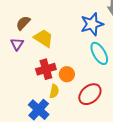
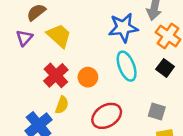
red cross: (46, 69) -> (56, 75), turned -36
orange circle: (67, 74) -> (88, 77), moved

